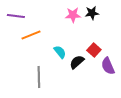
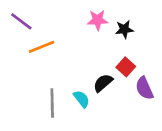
black star: (92, 13) -> (124, 29), moved
purple line: (16, 16) -> (21, 21), turned 30
cyan semicircle: (60, 52) -> (82, 99), moved

